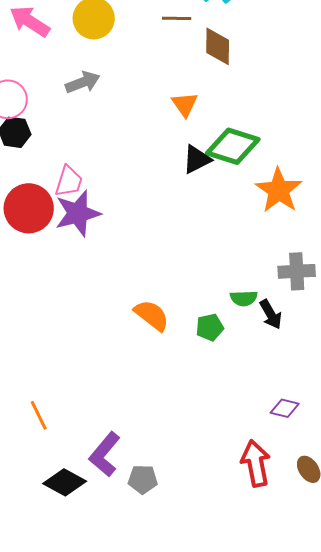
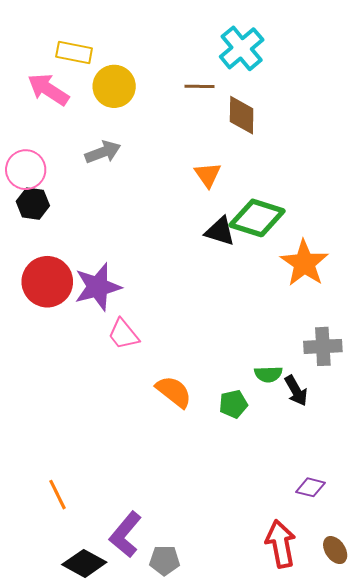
black triangle: (197, 159) -> (220, 231), turned 44
pink trapezoid: (69, 181) -> (123, 334), moved, turned 124

